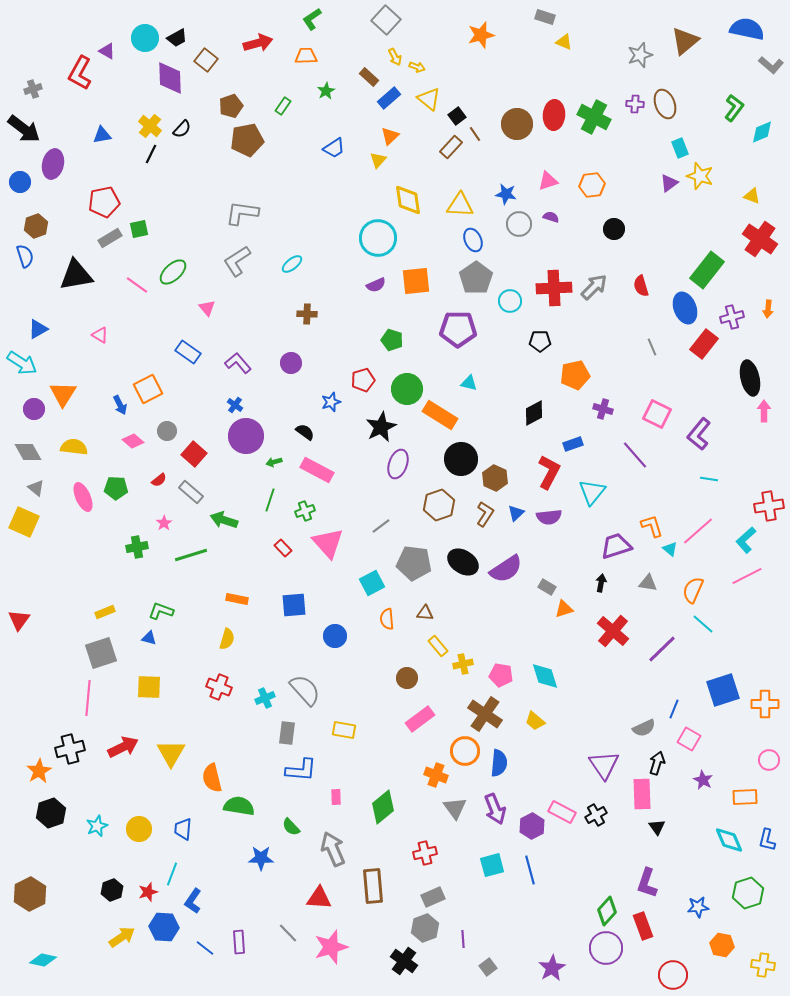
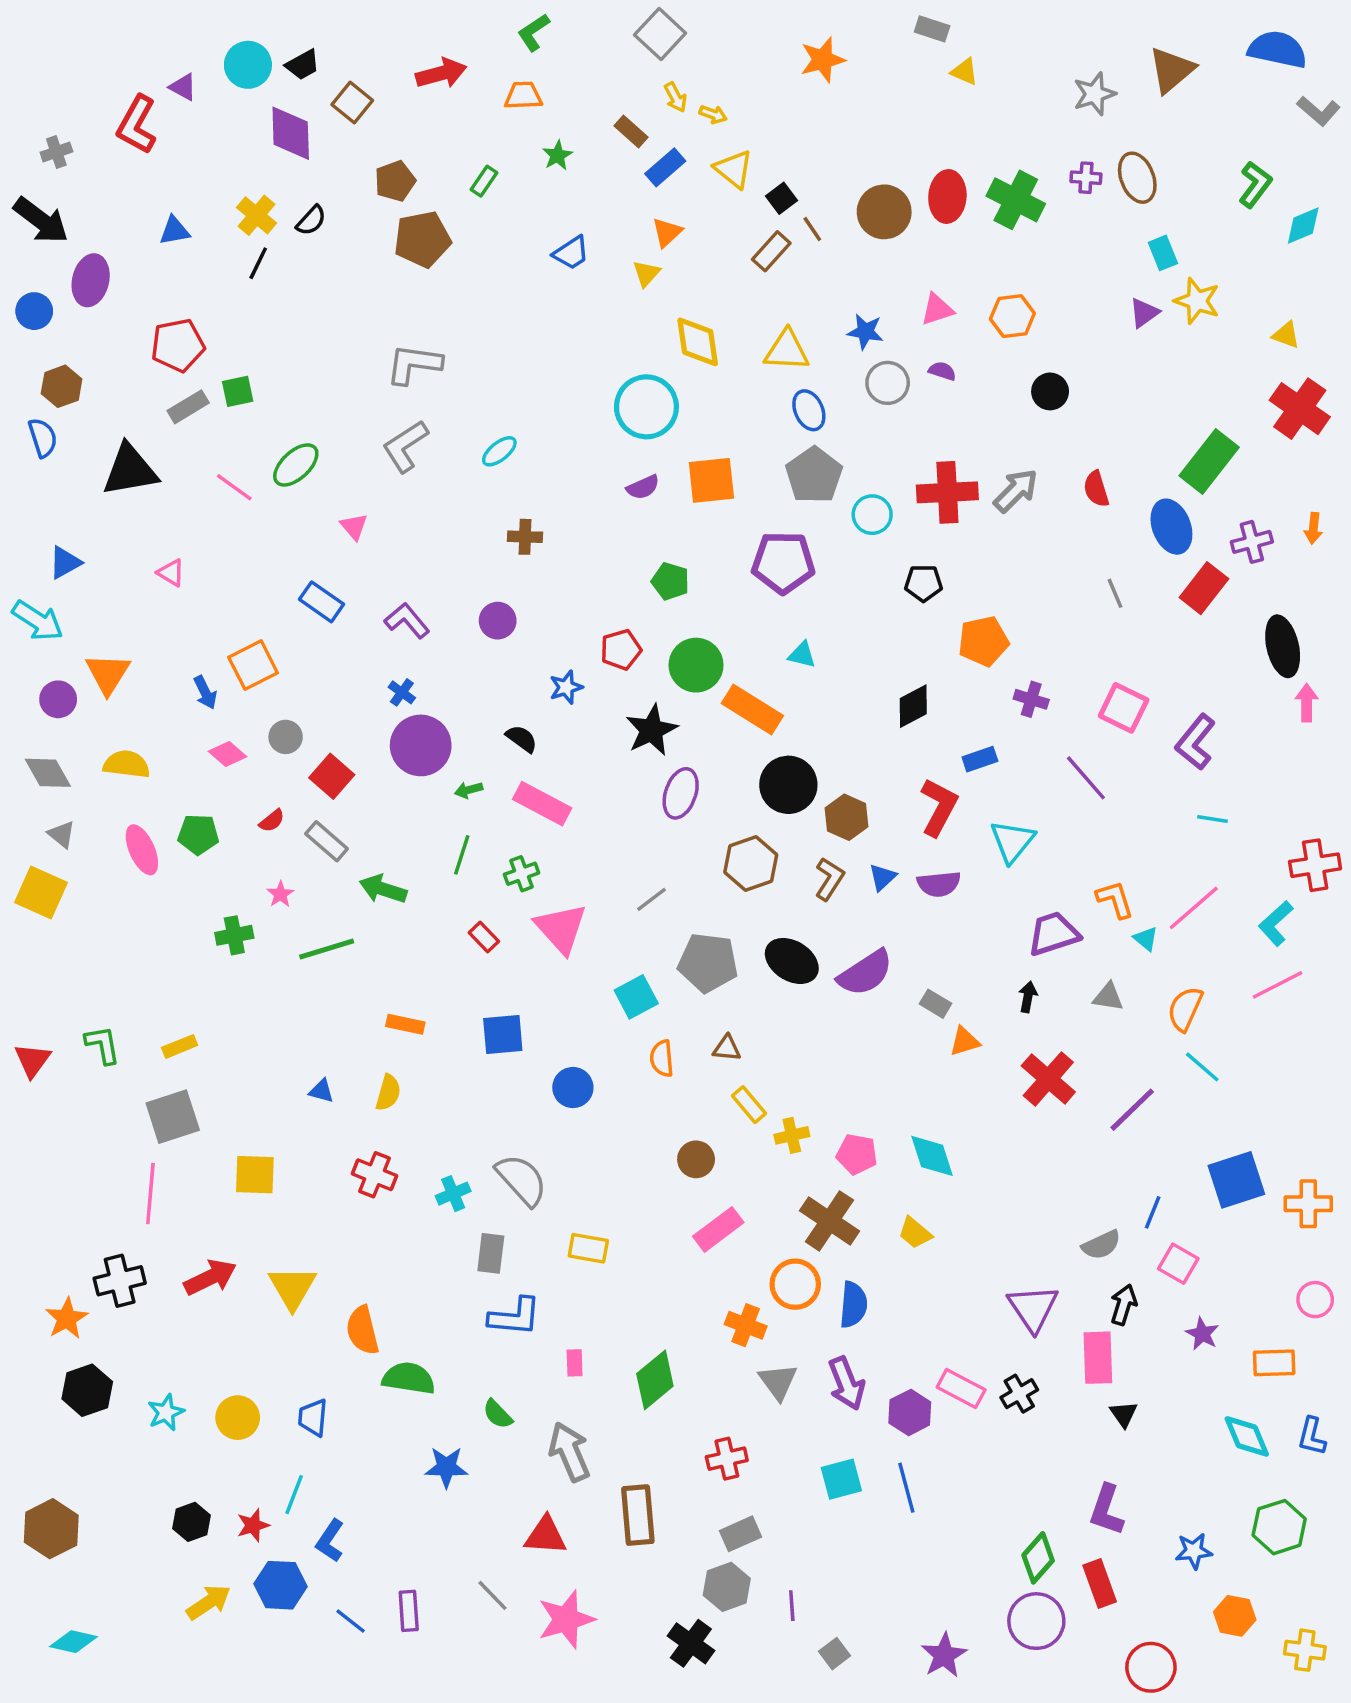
green L-shape: (161, 611) -> (103, 1045), moved, turned 60
blue triangle: (149, 638) -> (321, 1091), moved

